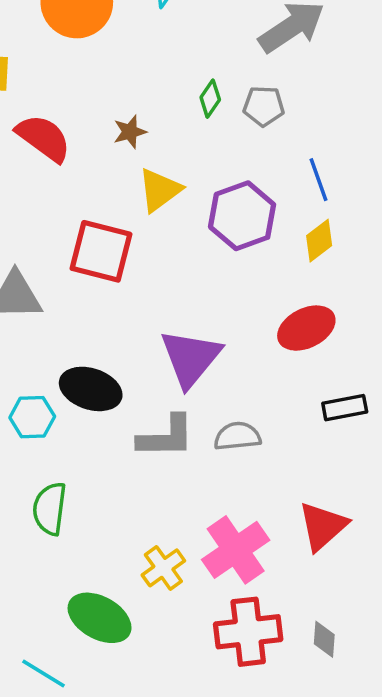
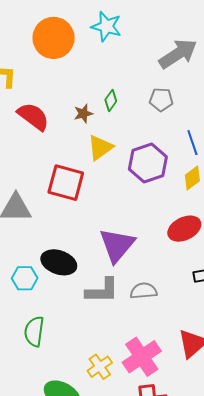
green diamond: (210, 99) -> (111, 101), moved

